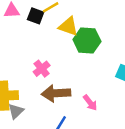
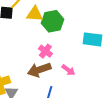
pink cross: (42, 69) -> (45, 51), moved

